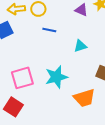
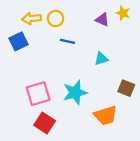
red square: (13, 107) -> (45, 123), moved

